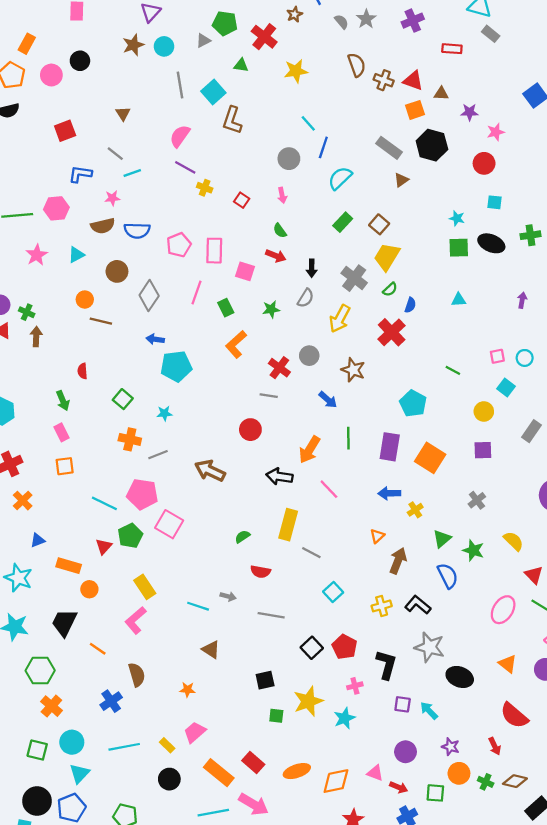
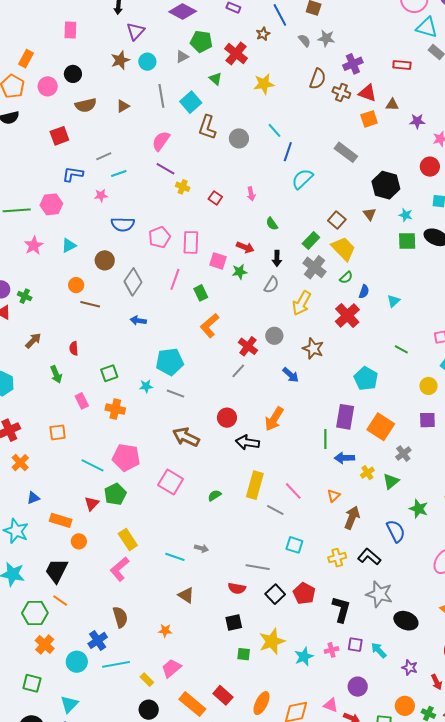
gray star: (366, 19) -> (326, 38), turned -30
purple cross: (413, 21) -> (353, 64), moved
green triangle: (241, 65) -> (215, 79), turned 32
brown semicircle: (357, 65) -> (318, 79), turned 40
brown triangle: (123, 114) -> (123, 106), moved, turned 32
black hexagon: (432, 145) -> (386, 185), moved
gray line: (115, 154) -> (104, 156), turned -63
gray circle: (289, 159) -> (239, 138), moved
brown triangle: (401, 180) -> (369, 214), moved, turned -32
green rectangle: (343, 222) -> (311, 241), moved
brown semicircle: (103, 226) -> (86, 105), moved
green semicircle: (280, 231) -> (272, 224), moved
yellow trapezoid: (387, 257) -> (343, 249), turned 104
cyan triangle: (459, 300) -> (394, 301), moved, turned -40
green star: (271, 309) -> (240, 272), moved
brown arrow: (36, 337) -> (33, 341), moved, turned 42
cyan pentagon: (176, 366) -> (170, 362), moved
gray line: (269, 396) -> (238, 371), turned -56
green square: (123, 399) -> (109, 373), turned 30
red circle: (250, 430) -> (227, 418), moved
pink rectangle: (61, 432) -> (82, 401), moved
green line: (348, 438) -> (325, 439), moved
gray line: (158, 455) -> (176, 394), moved, turned 42
pink line: (329, 489) -> (293, 491), moved
gray cross: (477, 500) -> (403, 454), moved
pink square: (169, 524) -> (171, 482), moved
green triangle: (442, 539) -> (391, 481), moved
red semicircle: (260, 572) -> (237, 588), moved
cyan square: (333, 592) -> (294, 545), turned -30
gray line: (271, 615) -> (258, 567), moved
orange line: (98, 649) -> (60, 601), moved
pink cross: (355, 686) -> (332, 650), moved
cyan circle: (72, 742) -> (77, 662), moved
cyan line: (124, 747) -> (116, 664), moved
purple star: (451, 747) -> (410, 668), moved
orange ellipse: (297, 771) -> (261, 703), turned -45

